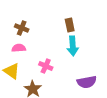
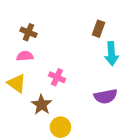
brown rectangle: (70, 25) -> (98, 29), moved, turned 32
cyan arrow: (73, 46) -> (111, 54), moved

